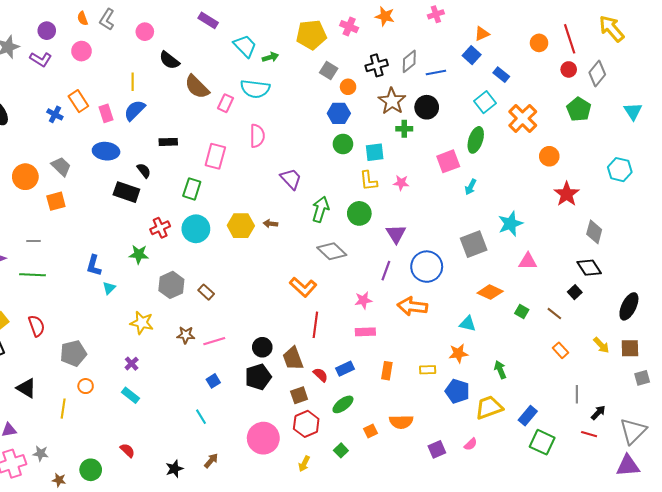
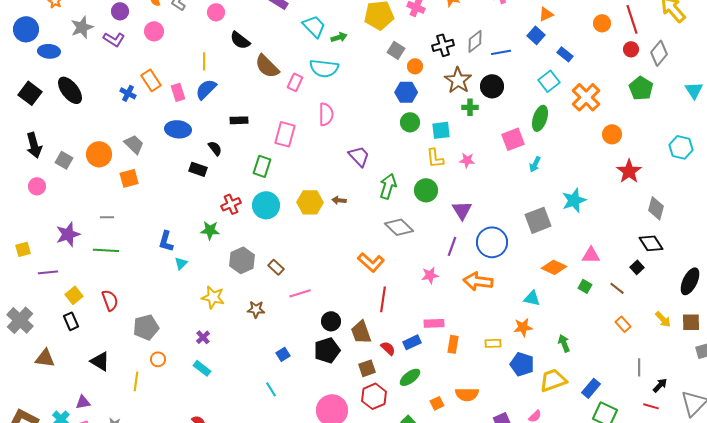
black rectangle: (126, 192) -> (198, 169), size x0.7
pink triangle: (528, 261) -> (591, 255), moved
pink rectangle: (365, 332) -> (434, 323), moved
pink line: (214, 341) -> (300, 293), moved

